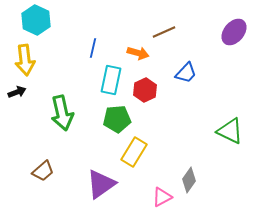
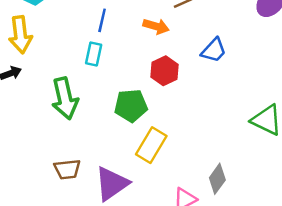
cyan rectangle: (111, 80) -> (94, 54), moved, size x0.7
brown trapezoid: (43, 171) -> (67, 169), moved, turned 35

